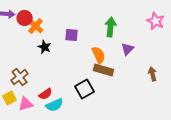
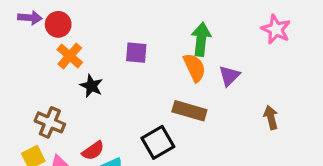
orange cross: (36, 26) -> (70, 56), moved
black star: (45, 47) -> (91, 86), moved
orange semicircle: (99, 55) -> (194, 68), moved
brown cross: (20, 77) -> (50, 122), turned -30

